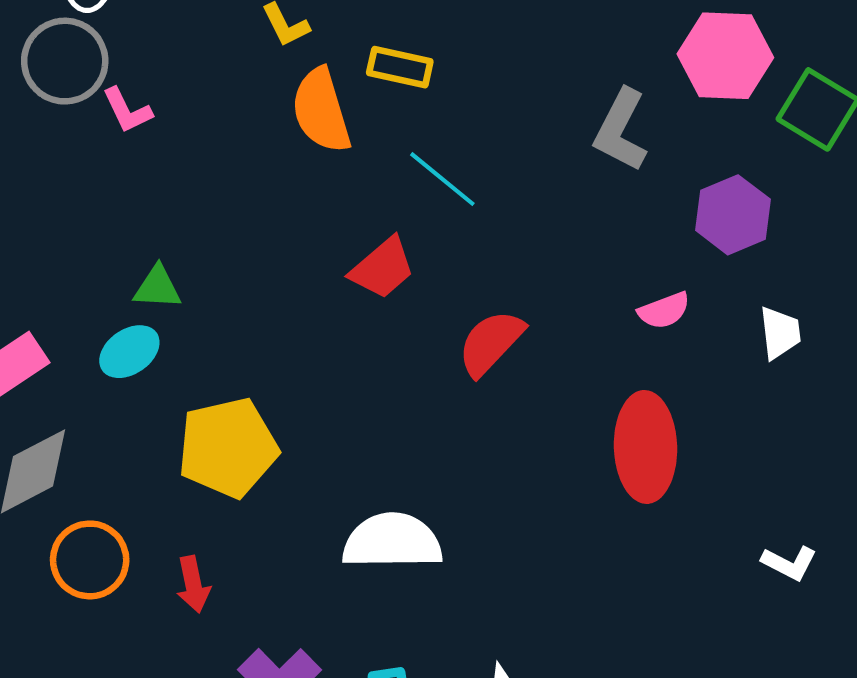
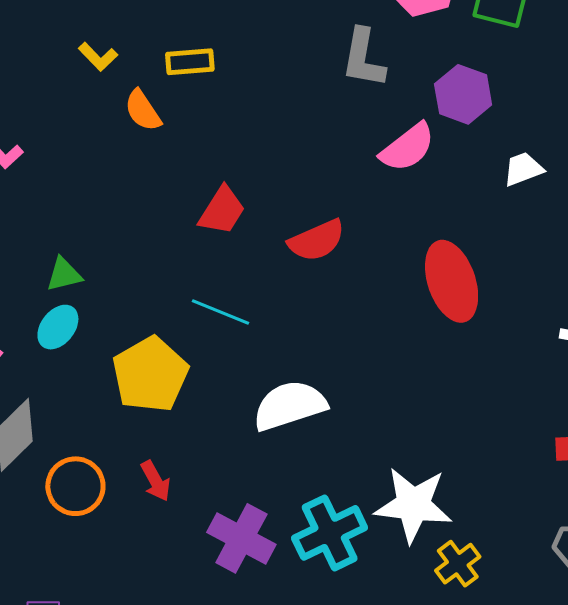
orange semicircle: (321, 111) -> (143, 111), size x0.7
cyan line: (442, 179) -> (221, 312), moved
pink semicircle: (664, 310) -> (408, 147), moved, size x1.5
white trapezoid: (780, 333) -> (523, 169), turned -87
red semicircle: (491, 343) -> (317, 240), turned -140

